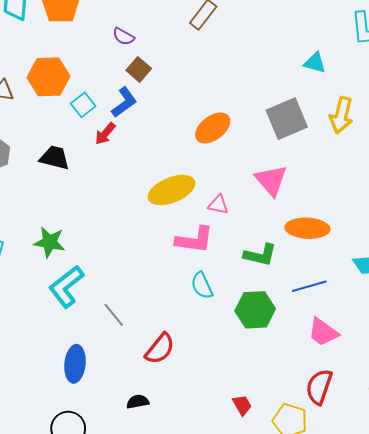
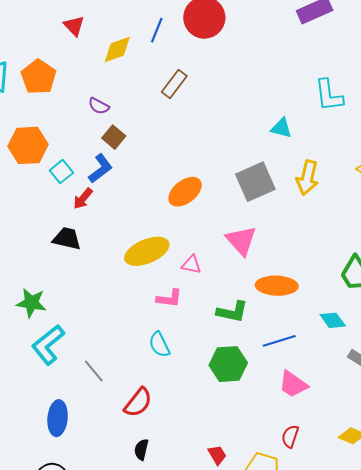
black trapezoid: (55, 158) -> (67, 239), moved
pink L-shape: (194, 240) -> (169, 298), size x0.7
cyan semicircle: (202, 285) -> (159, 344), moved
red semicircle: (319, 387) -> (290, 436), size x0.7
black semicircle: (138, 402) -> (141, 450), moved, turned -65

